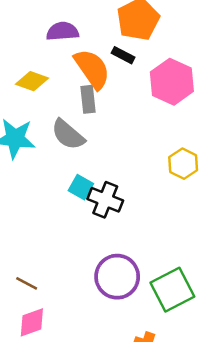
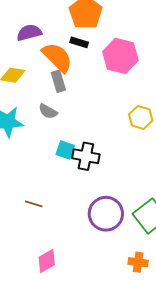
gray semicircle: (68, 135) -> (48, 111), size x0.7
brown line: (27, 283) -> (34, 204), moved

